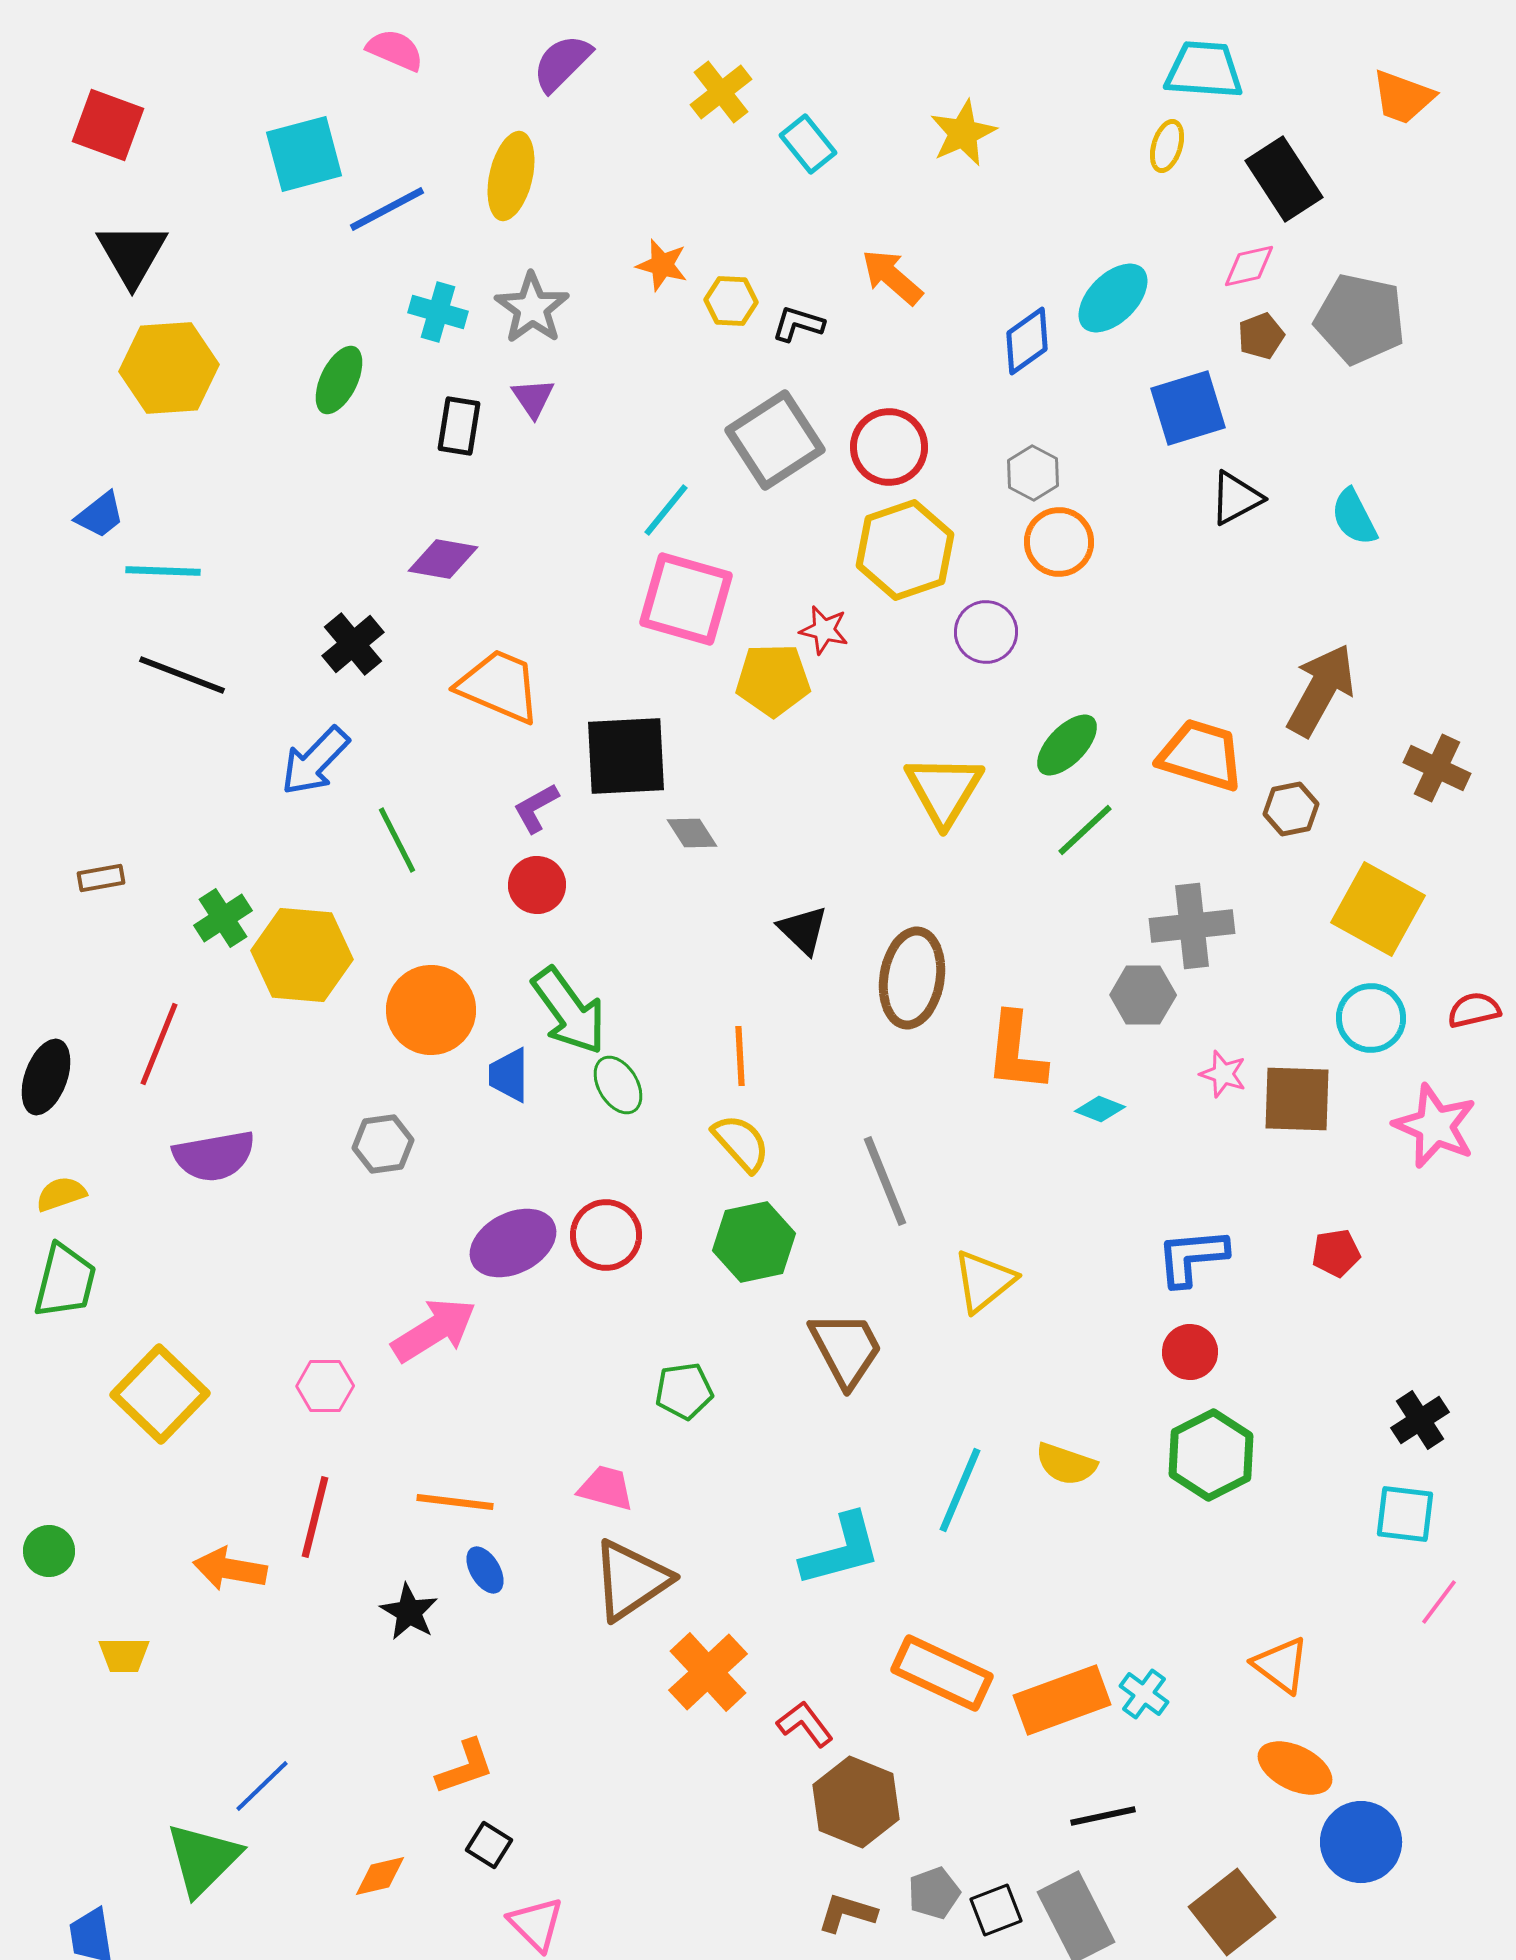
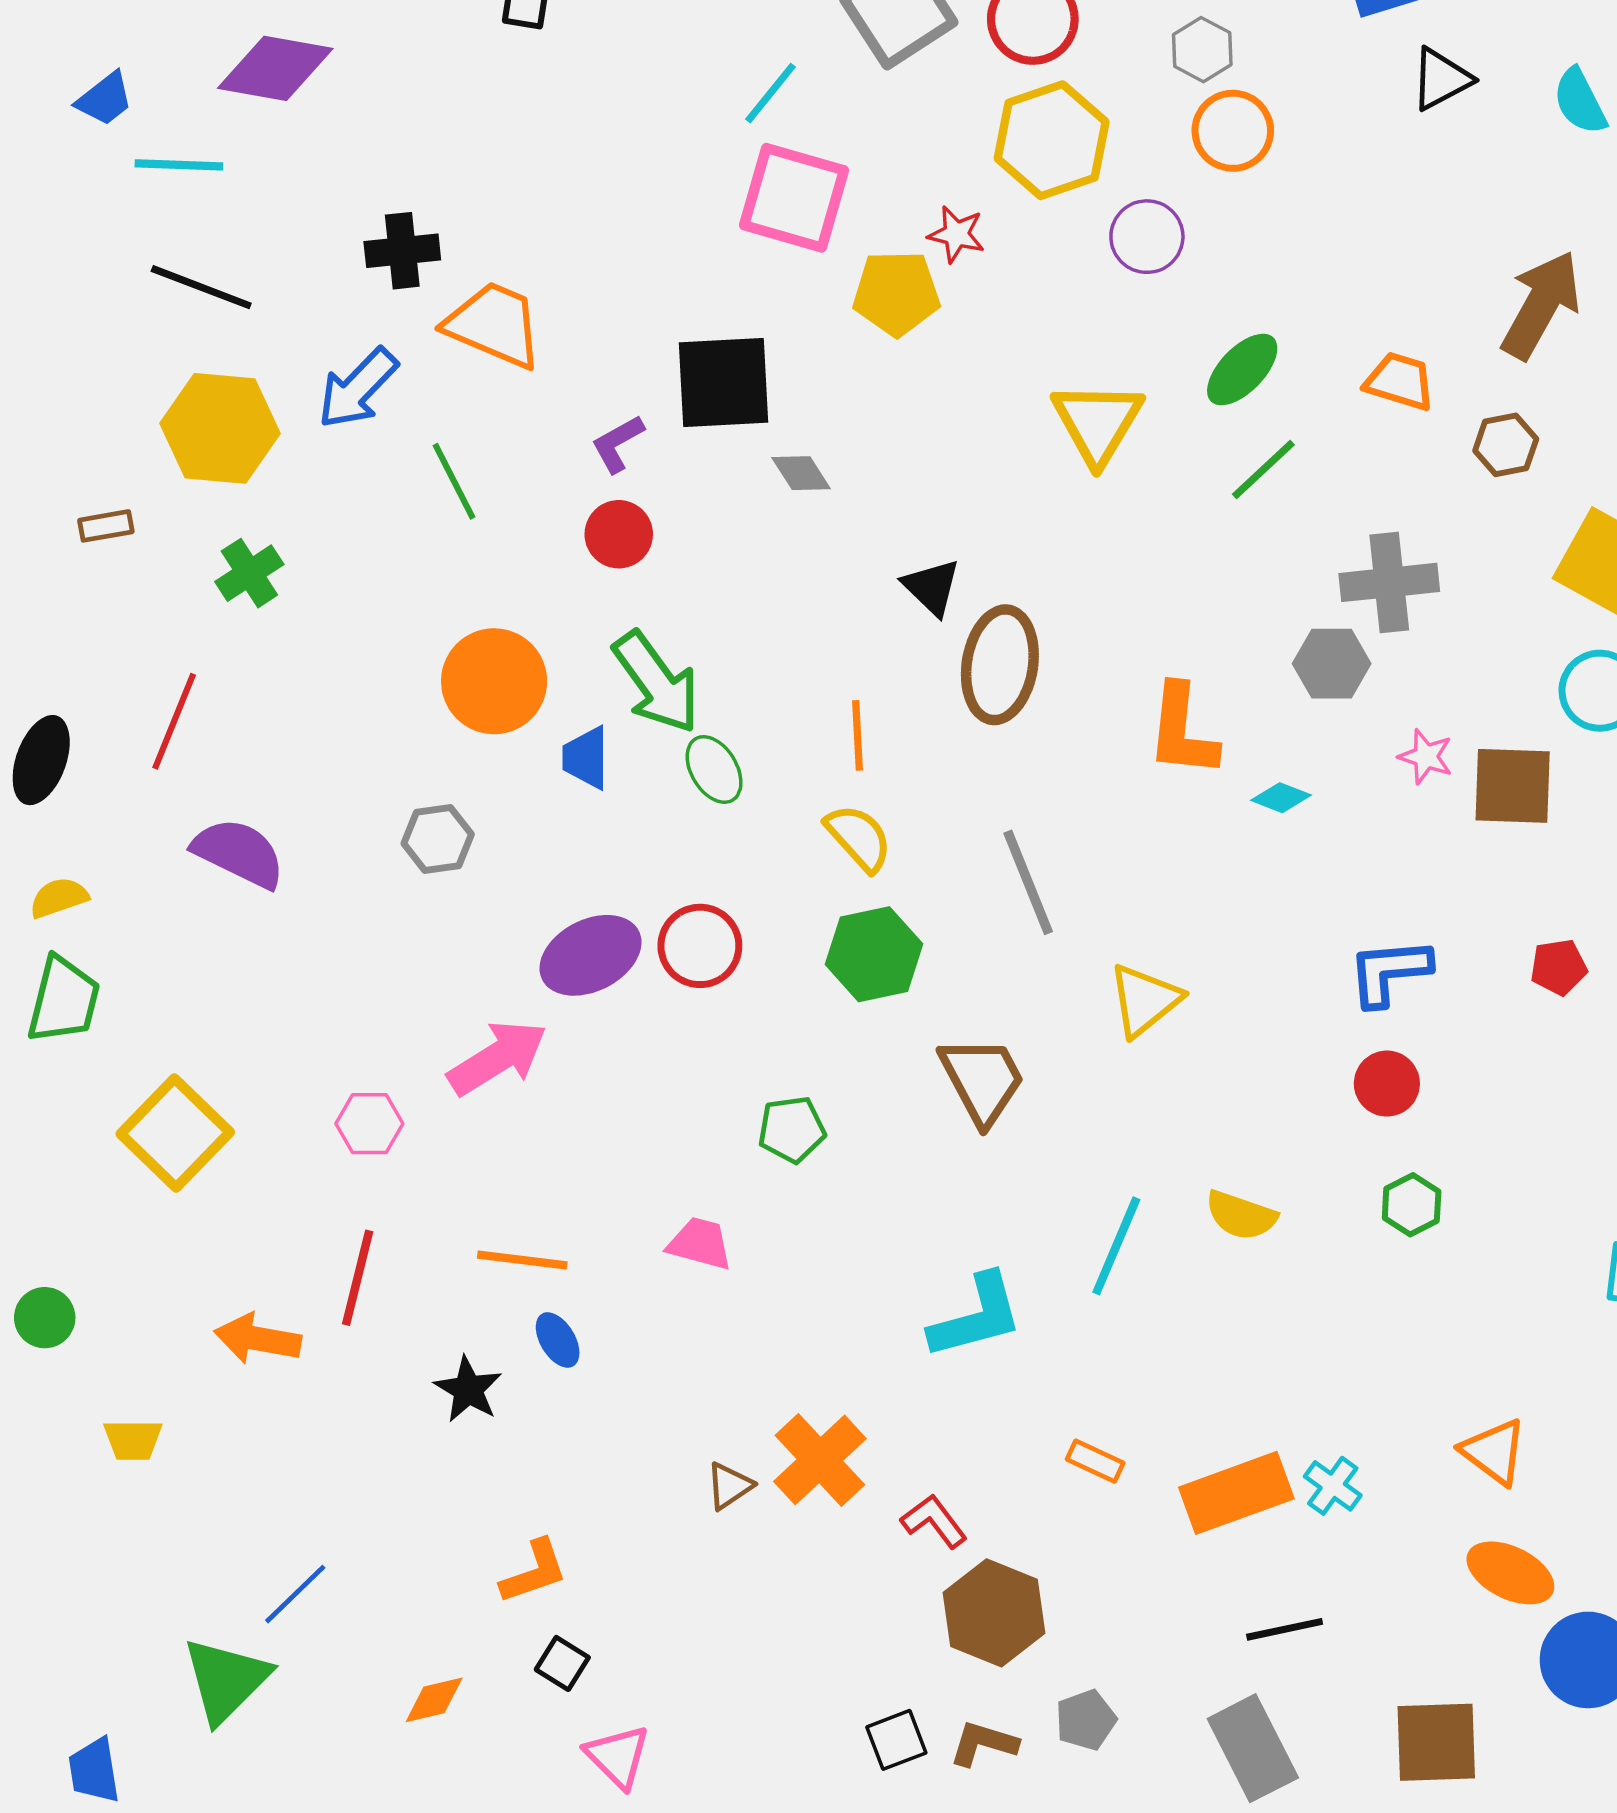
purple diamond: (443, 559) -> (275, 68), moved, size x1.4
black cross: (353, 644) -> (402, 251), turned 34
orange trapezoid: (499, 686) -> (494, 325), moved
orange trapezoid: (1201, 755) -> (1400, 381), size x0.7
yellow hexagon: (302, 955) -> (220, 428), moved
brown ellipse: (912, 978) -> (1000, 665), moved
purple semicircle: (214, 1156) -> (239, 853), turned -144
green hexagon: (1211, 1455) -> (1412, 1205), size x0.6
brown triangle: (631, 1580) -> (729, 1486), moved, size x0.5
orange rectangle: (942, 1673) -> (1095, 1461), size x0.5
black square: (996, 1910) -> (896, 1740), moved
brown square: (1232, 1912) -> (1436, 1742), turned 36

